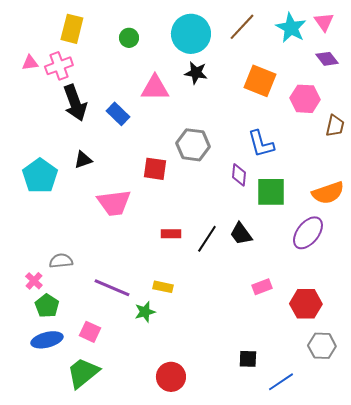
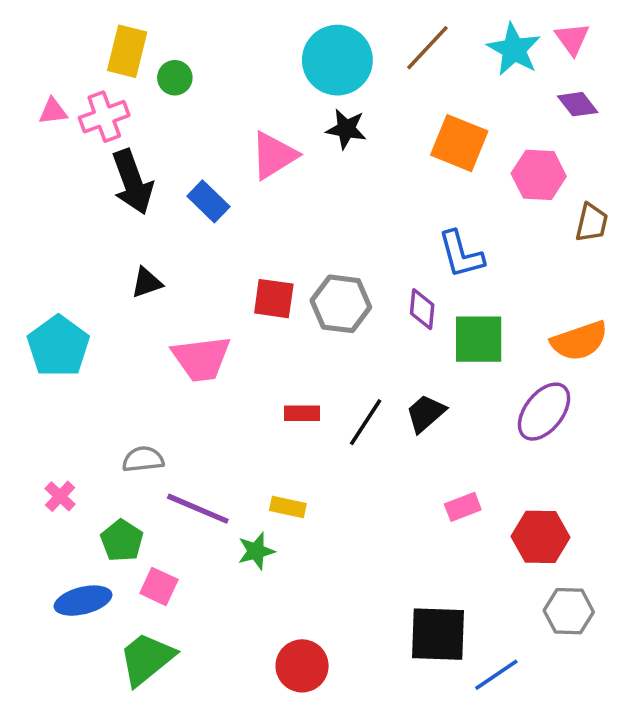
green circle: (129, 38) -> (175, 78), moved
pink triangle: (155, 88) -> (274, 155), turned -32
gray hexagon: (193, 145) -> (341, 304), moved
cyan pentagon: (40, 176) -> (58, 346), moved
black trapezoid: (241, 234) -> (426, 413), turned 85
gray semicircle: (61, 261) -> (143, 459), moved
green pentagon: (47, 306) -> (122, 540), moved
black square: (248, 359) -> (438, 634), size x1.8

